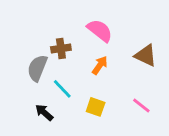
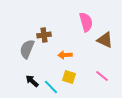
pink semicircle: (100, 31) -> (86, 22), moved, turned 36
orange arrow: (100, 65) -> (65, 55), moved, turned -128
cyan line: (62, 89) -> (51, 87), moved

